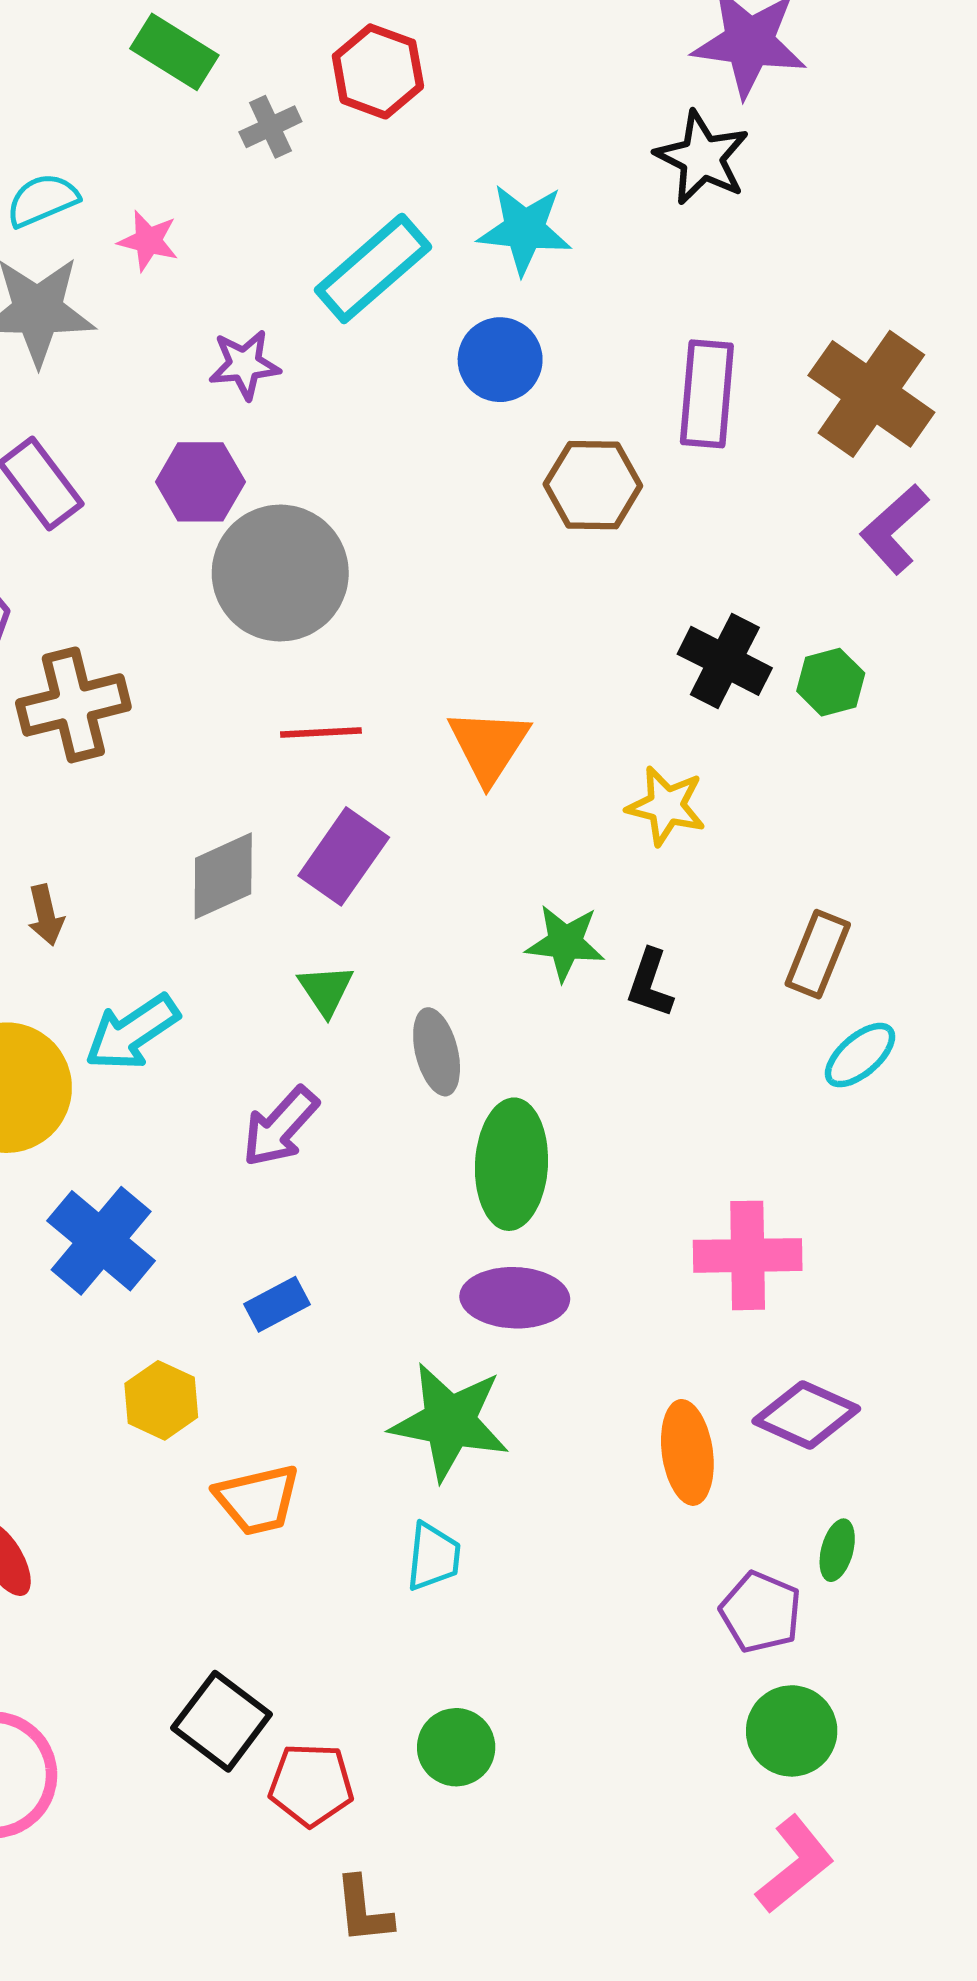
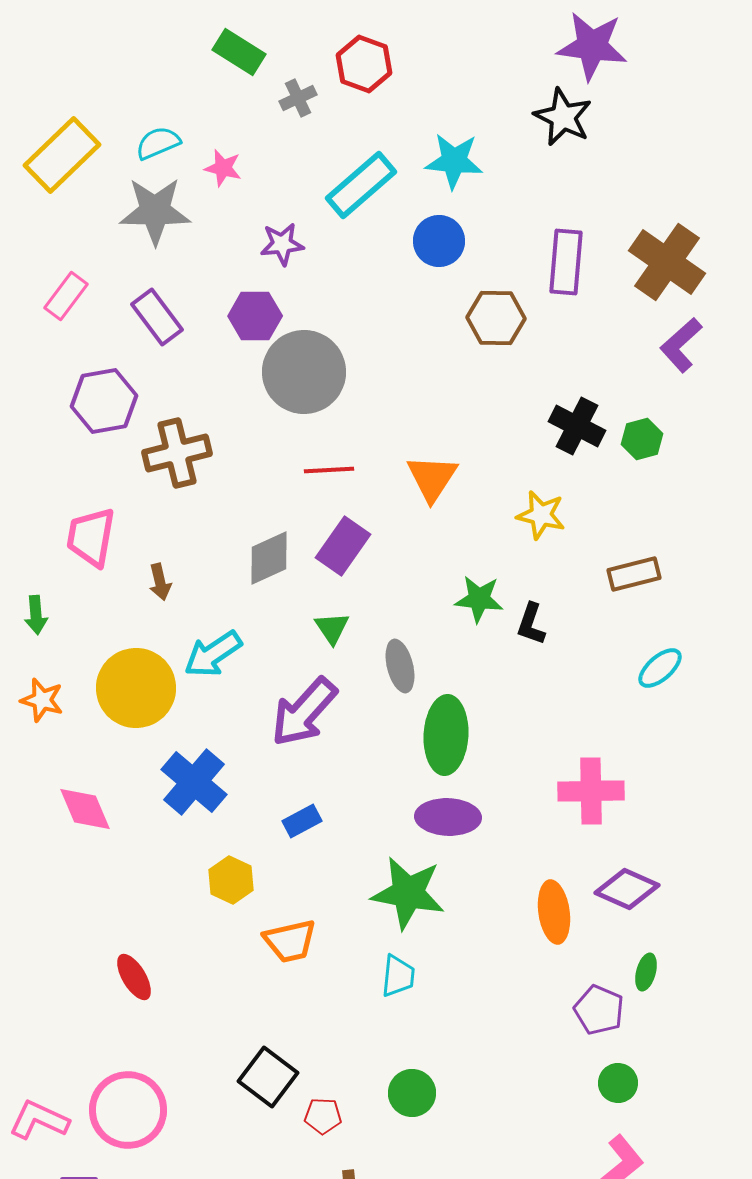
brown rectangle: (818, 954) -> (634, 574), moved, turned 54
purple arrow: (280, 1127) -> (304, 712), size x1.4
green circle: (792, 1731) -> (618, 1083), size x0.7
red pentagon: (311, 1785) -> (323, 1116), size x0.7

